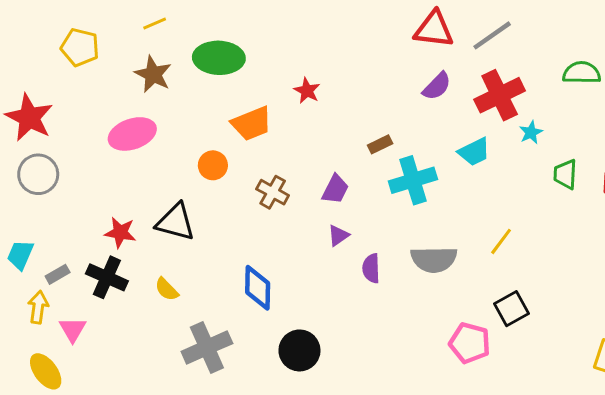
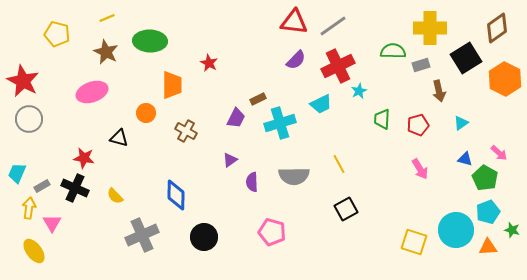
orange trapezoid: (252, 124) -> (172, 85), turned -68
purple trapezoid: (335, 189) -> (236, 118), moved
black triangle: (176, 222) -> (119, 138), moved, size x0.7
yellow line: (501, 241) -> (339, 164), turned -66
pink pentagon: (470, 343) -> (272, 232), moved

